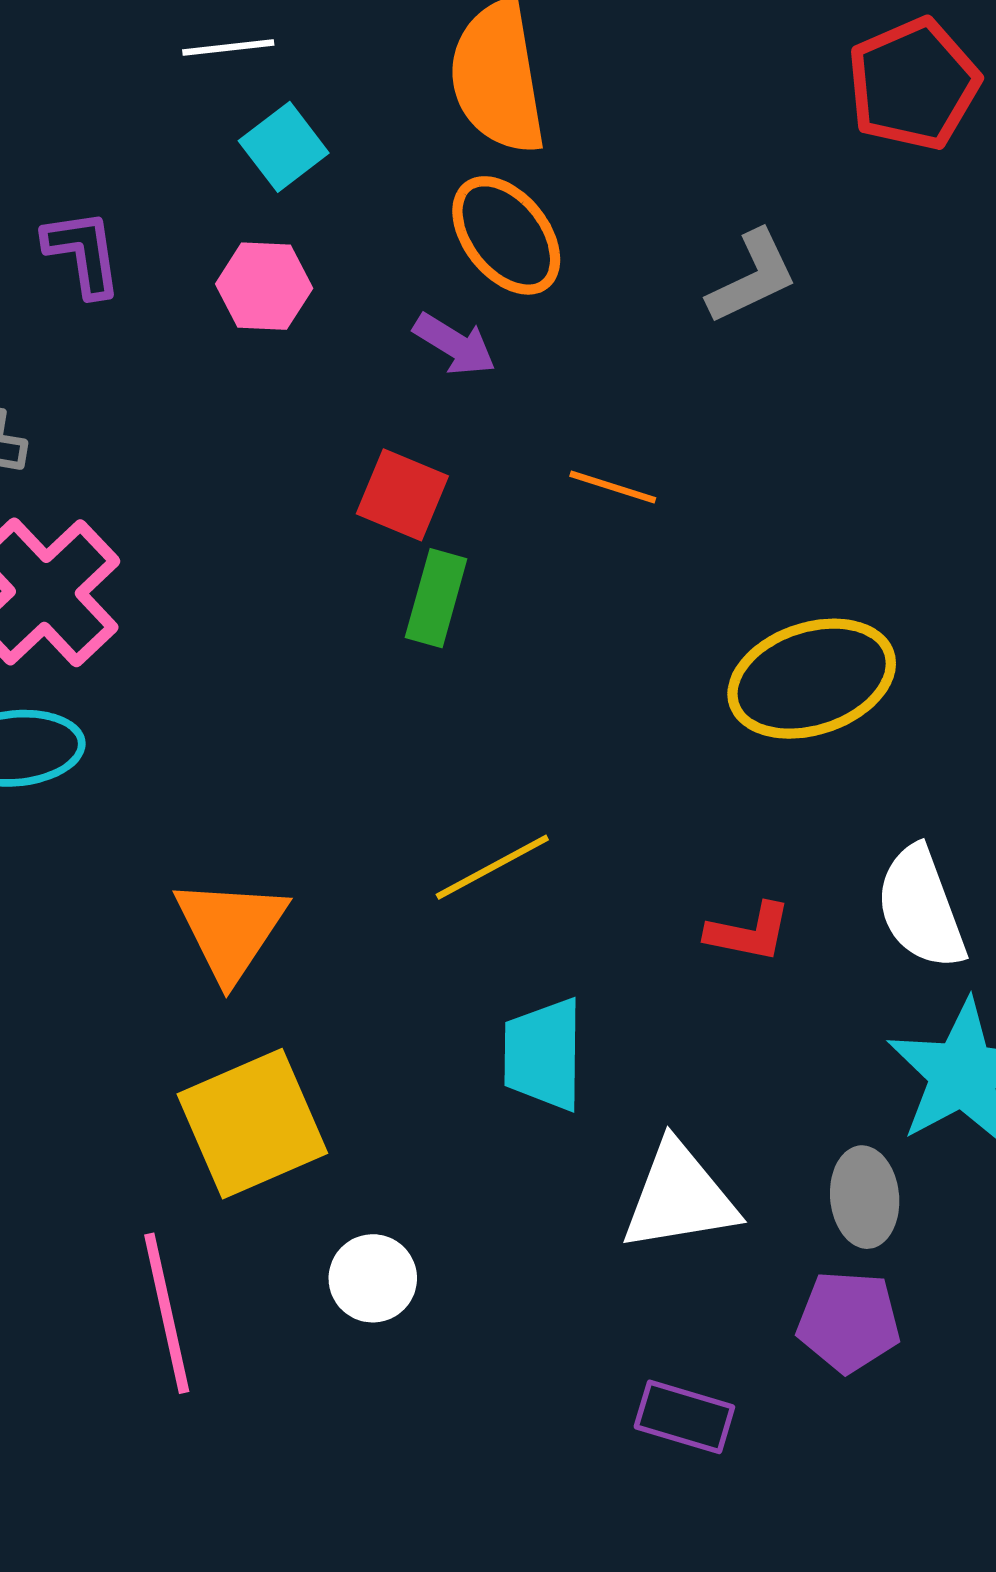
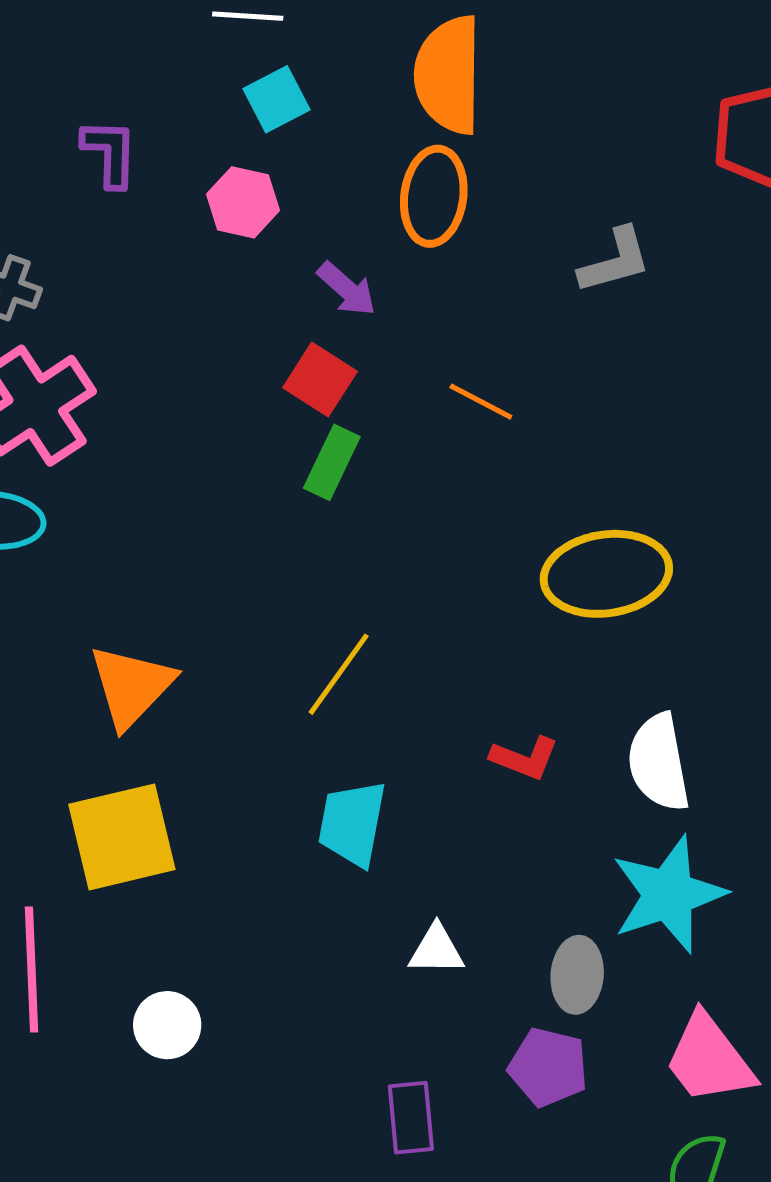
orange ellipse: (506, 235) -> (434, 196), turned 36
purple arrow: (455, 344) -> (347, 289), moved
yellow line: (492, 867) -> (339, 674), turned -36
white triangle: (679, 1197) -> (436, 950), size x0.6
white circle: (373, 1278) -> (167, 1025), moved
purple rectangle: (684, 1417) -> (411, 1118), turned 58

